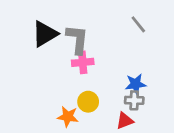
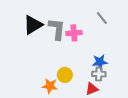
pink cross: (83, 62) -> (74, 33), moved

